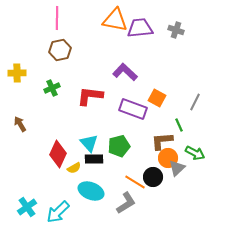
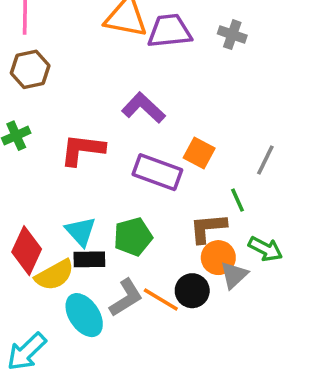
yellow semicircle: (74, 168) -> (55, 275), size x1.6
cyan ellipse: (91, 191) -> (84, 315), turned 35
gray L-shape: (126, 203) -> (126, 298), moved

